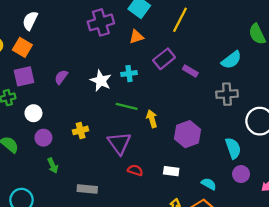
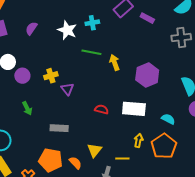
purple circle: (43, 138) -> (22, 76), moved
purple triangle: (119, 143) -> (67, 89), moved, size x0.6
white rectangle: (171, 171) -> (134, 109), size x1.6

